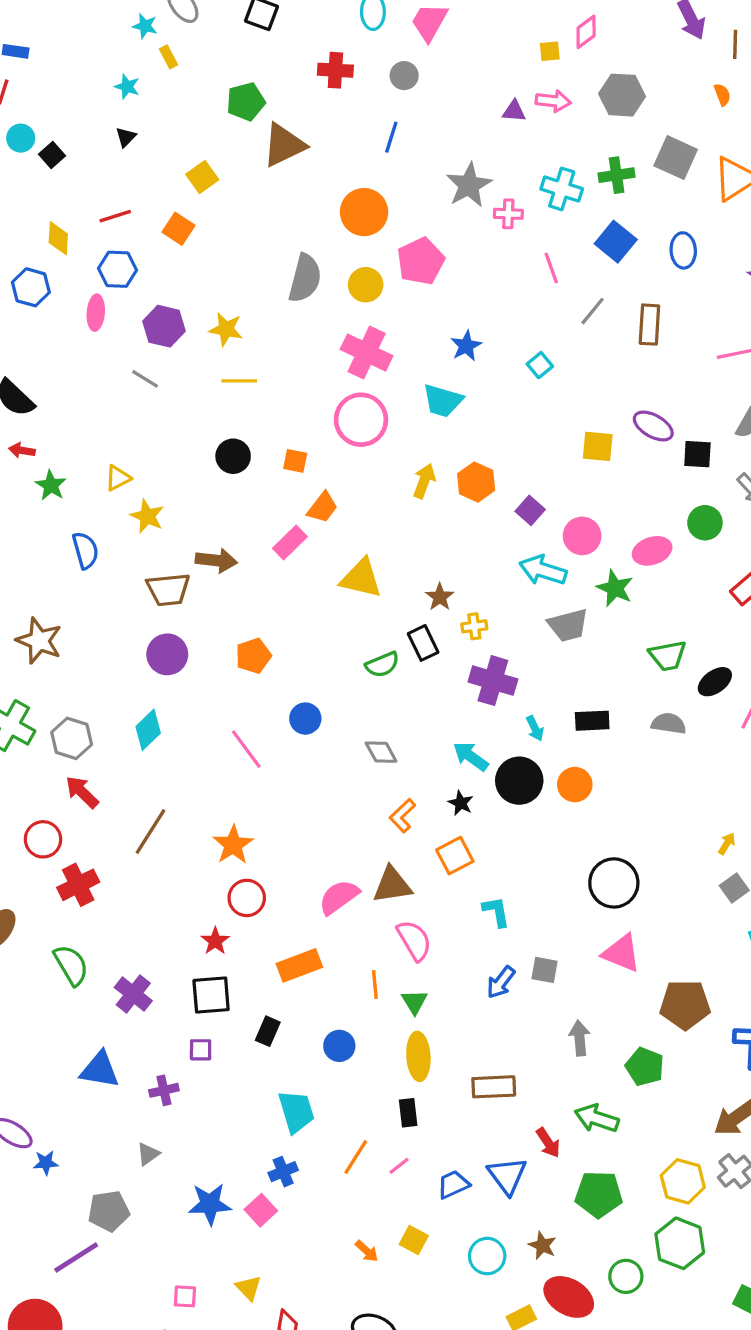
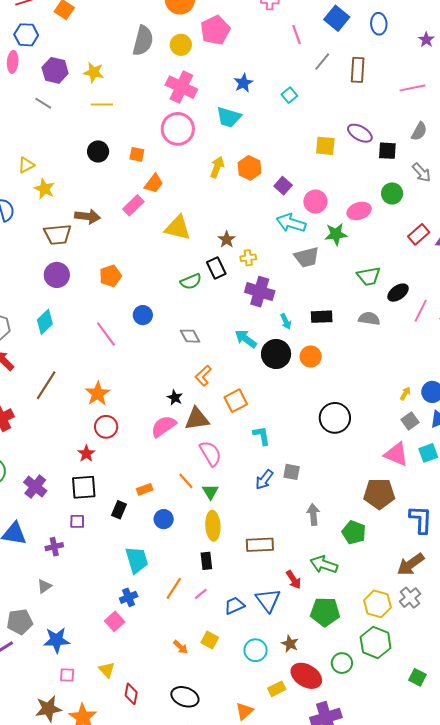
green star: (615, 588) -> (336, 234), turned -30
black star: (461, 803) -> (175, 398), moved
pink triangle: (622, 953) -> (396, 454), moved
orange rectangle: (299, 965) -> (145, 489), moved, size x0.6
orange line: (375, 984) -> (186, 481), turned -36
blue star: (210, 1204) -> (56, 640), moved

